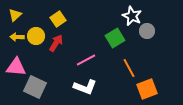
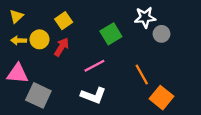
white star: (132, 16) -> (145, 17), turned -30
green square: (115, 38) -> (111, 34), moved
orange square: (147, 89) -> (162, 98), turned -30

